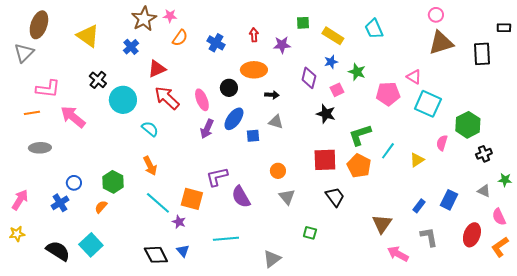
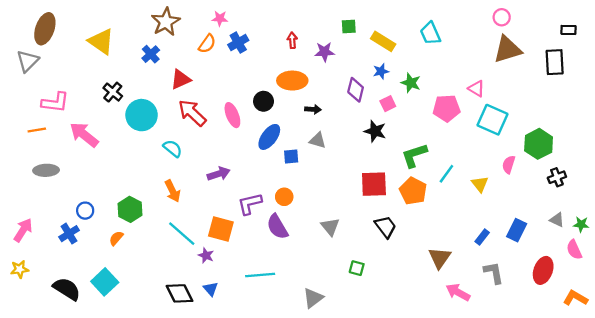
pink star: (170, 16) -> (220, 18), moved
black rectangle: (504, 28) -> (568, 30), moved
blue cross: (216, 43) -> (238, 43), moved, turned 30
purple arrow: (207, 129) -> (219, 174), moved, turned -132
yellow triangle: (417, 160) -> (480, 184), turned -35
orange circle: (278, 171) -> (284, 197), moved
green star: (505, 180) -> (581, 224), moved
orange L-shape: (500, 247) -> (575, 298), moved, turned 65

